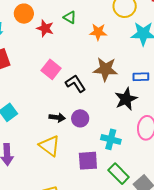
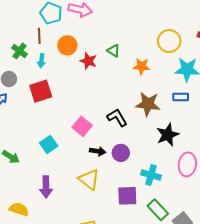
pink square: (51, 69) -> (82, 126), moved
blue rectangle: (141, 77) -> (181, 97), moved

